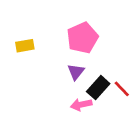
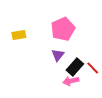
pink arrow: (81, 105) -> (71, 81), moved

